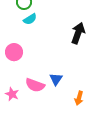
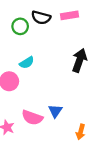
cyan semicircle: (30, 19) -> (27, 63), moved

